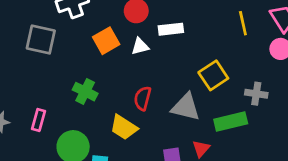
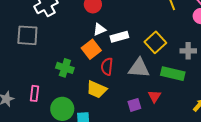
white rectangle: (171, 29) -> (119, 37), moved
orange square: (106, 41) -> (91, 49), moved
green rectangle: (231, 121) -> (173, 74), turned 35

